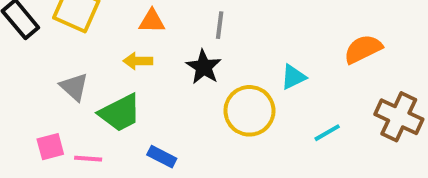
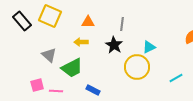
cyan triangle: (293, 77) -> (149, 47), moved

